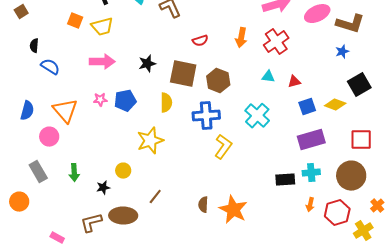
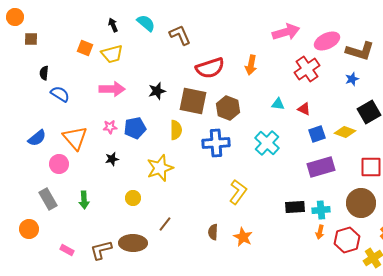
brown square: (21, 12) -> (31, 39), turned 32
red semicircle: (200, 41) -> (210, 68), size x1.8
red cross: (276, 42) -> (307, 69), moved
red triangle: (294, 82) -> (304, 109), turned 40
blue semicircle: (27, 111) -> (37, 138), turned 36
yellow L-shape: (223, 147) -> (238, 192), moved
cyan cross: (311, 173) -> (321, 210), moved
black star: (103, 188) -> (112, 159), moved
orange star: (233, 210) -> (243, 237), size x0.7
pink rectangle: (57, 238) -> (67, 250), moved

